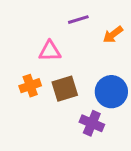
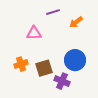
orange cross: (30, 86) -> (21, 64), moved
brown square: (65, 89) -> (44, 68), moved

